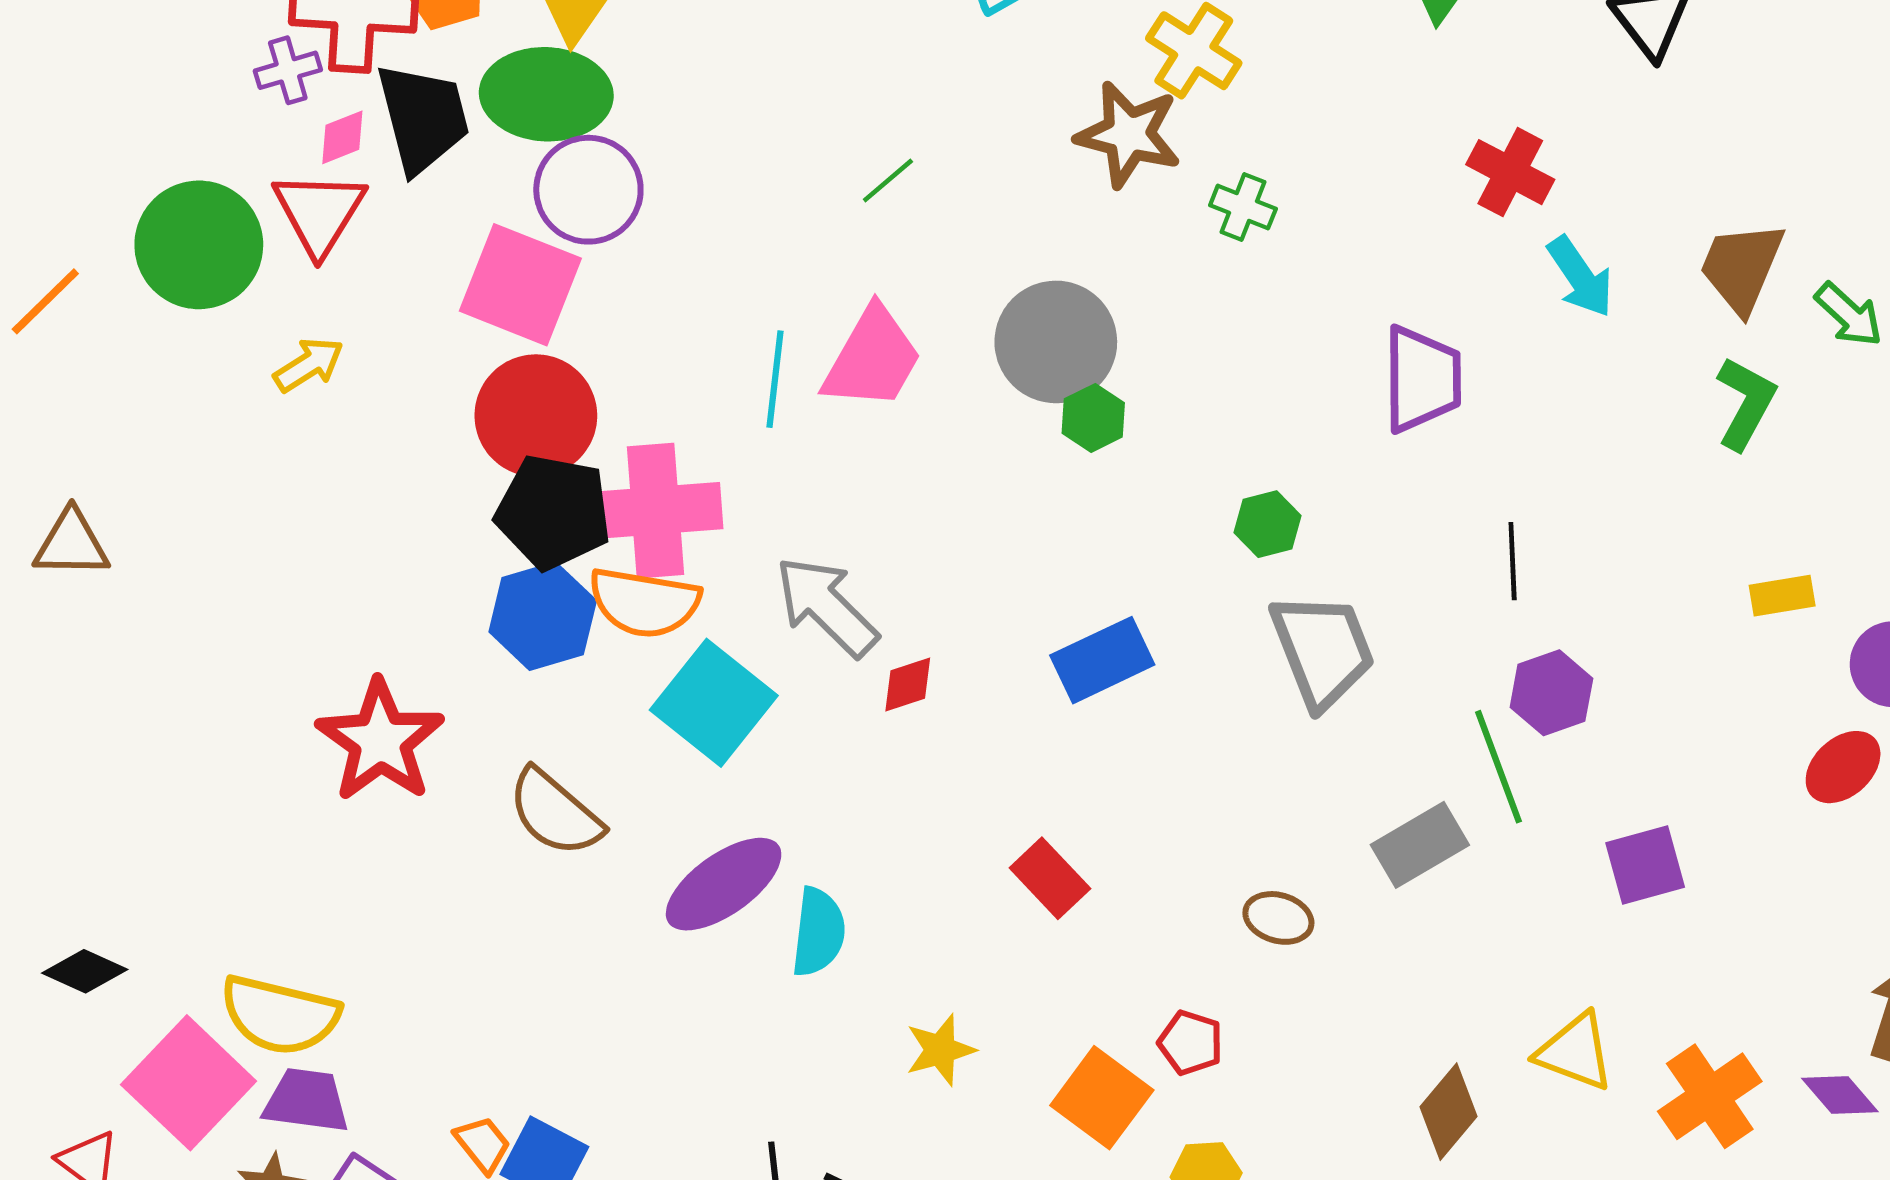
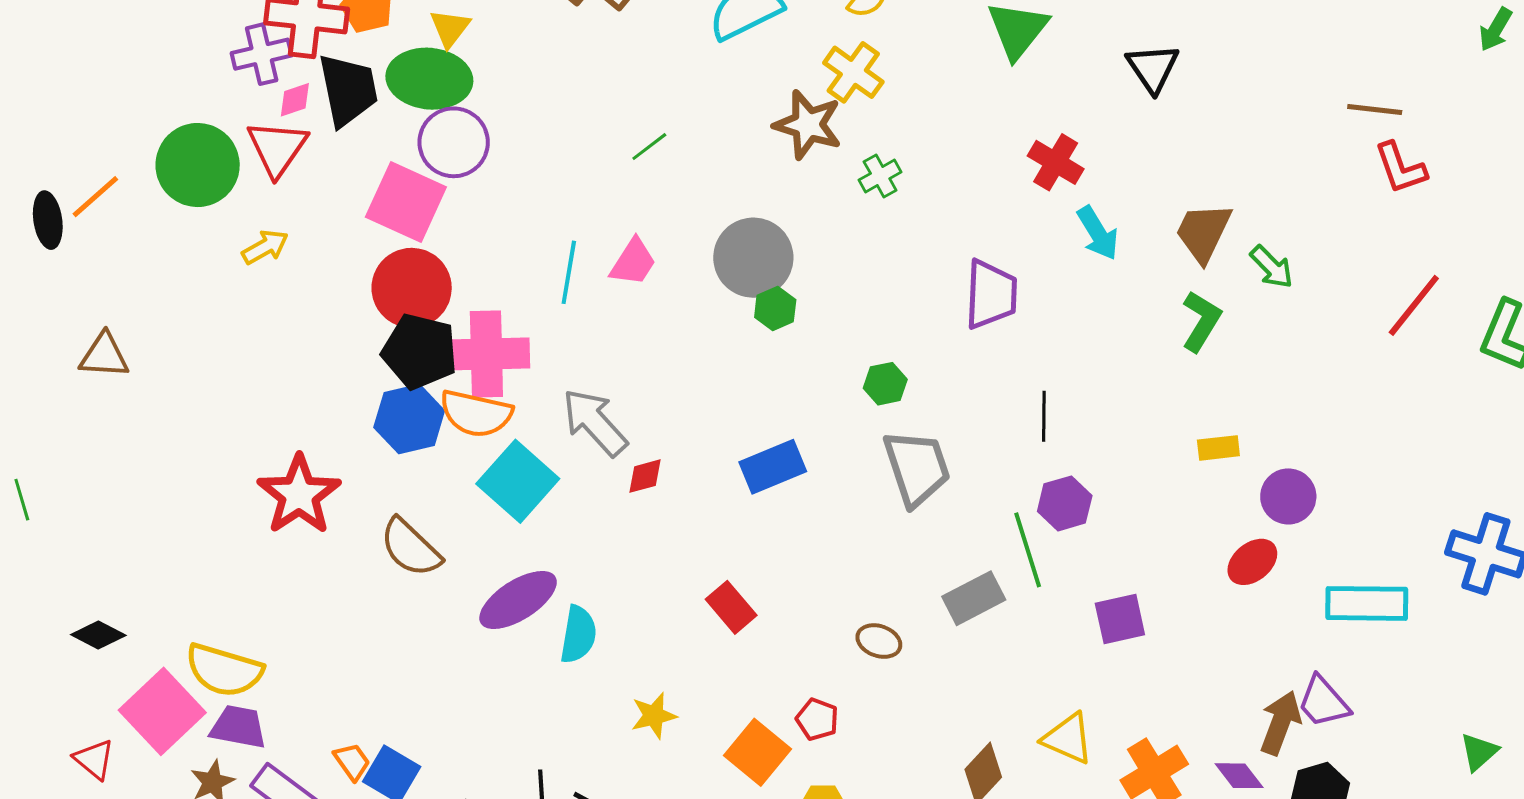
purple cross: (288, 70) -> (262, 54), size x1.4
green cross: (1243, 207) -> (880, 176), turned 36
pink trapezoid: (872, 358) -> (633, 262), size x0.7

